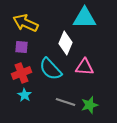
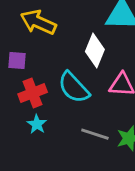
purple square: (22, 47) -> (17, 60), moved

